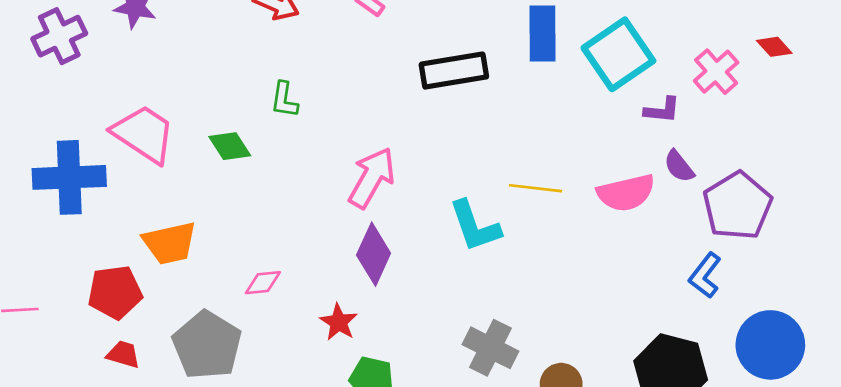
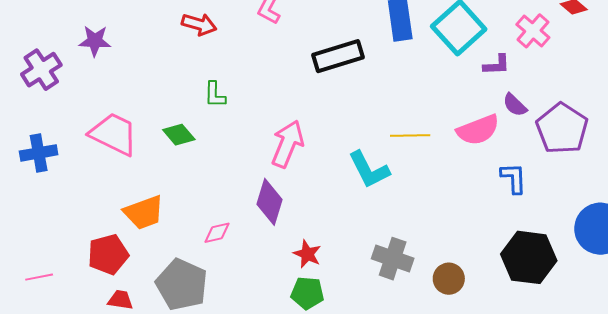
blue cross: (69, 177) -> (39, 153), moved, size x0.7
purple diamond: (374, 254) -> (270, 202), moved
blue L-shape: (705, 275) -> (514, 178), moved, turned 148
red star: (339, 322) -> (307, 254), moved

